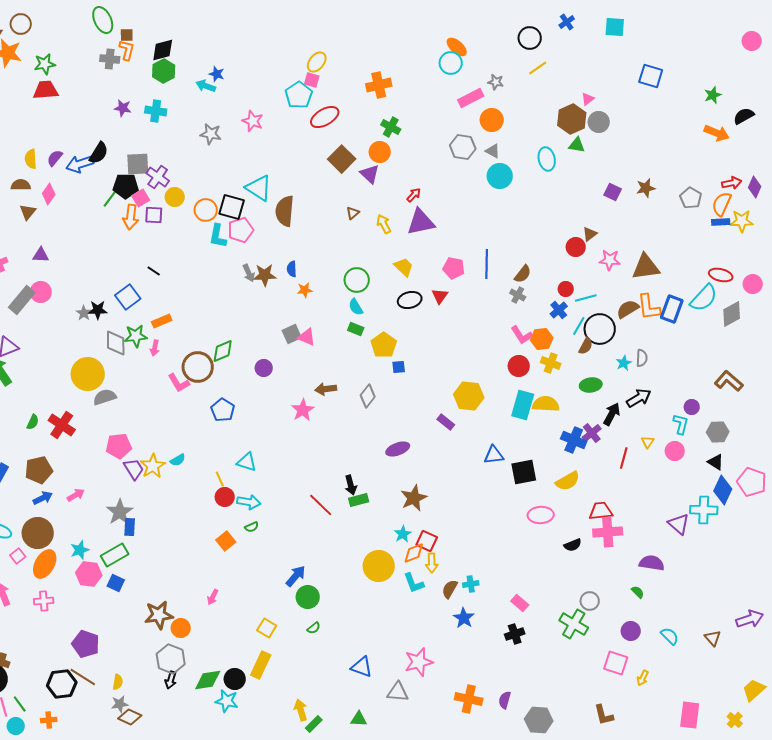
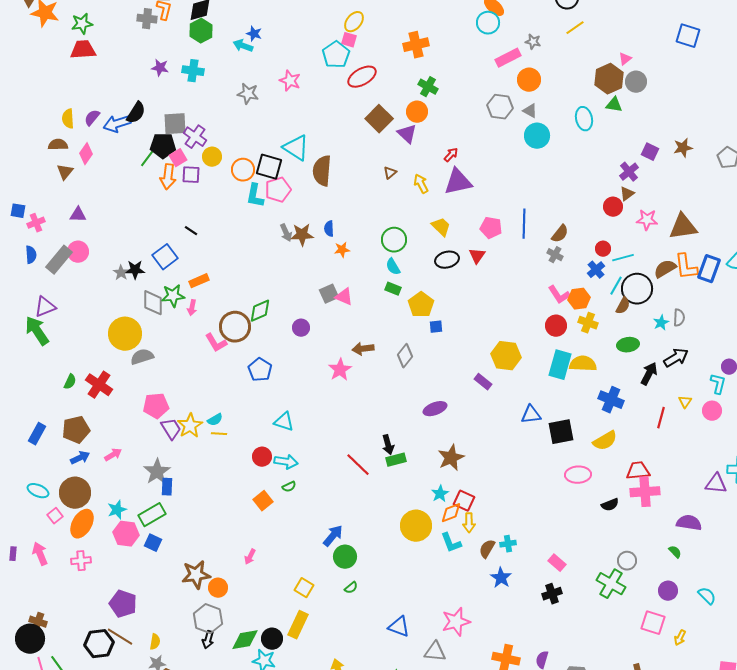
purple cross: (592, 433) -> (629, 172), moved
yellow line: (220, 479) -> (219, 434), moved, turned -63
purple triangle: (679, 524) -> (716, 484), turned -35

